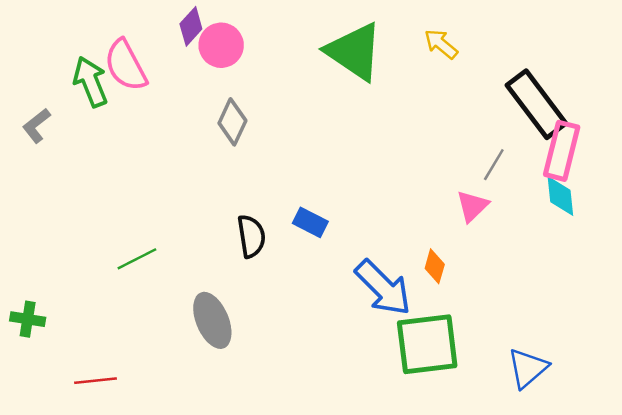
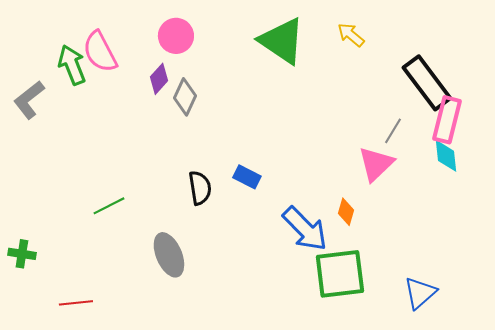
purple diamond: (191, 26) -> (159, 79), moved
gray L-shape: (36, 126) -> (29, 100), size x1.4
pink triangle: (472, 206) -> (376, 164), size x1.4

